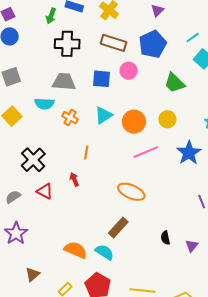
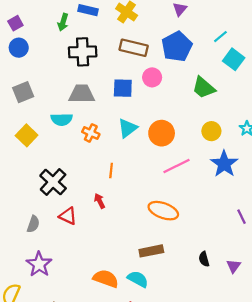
yellow circle: (167, 119) -> (211, 131), moved
gray semicircle: (13, 197) -> (33, 224), turned 147
brown rectangle: (118, 228) -> (151, 251), turned 40

